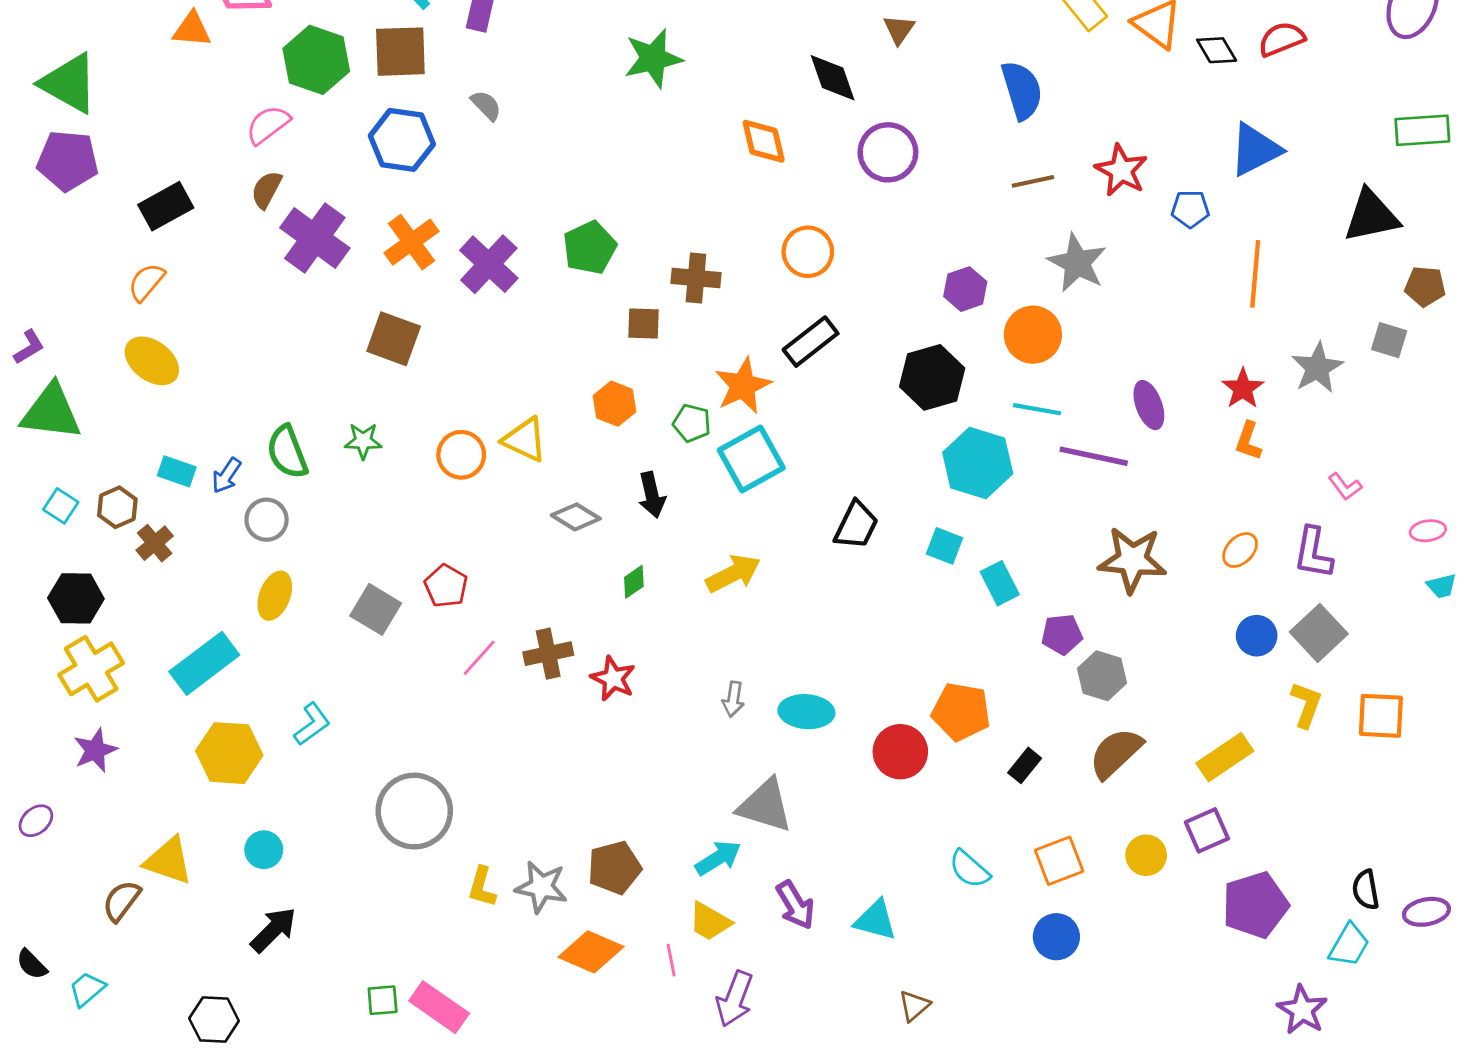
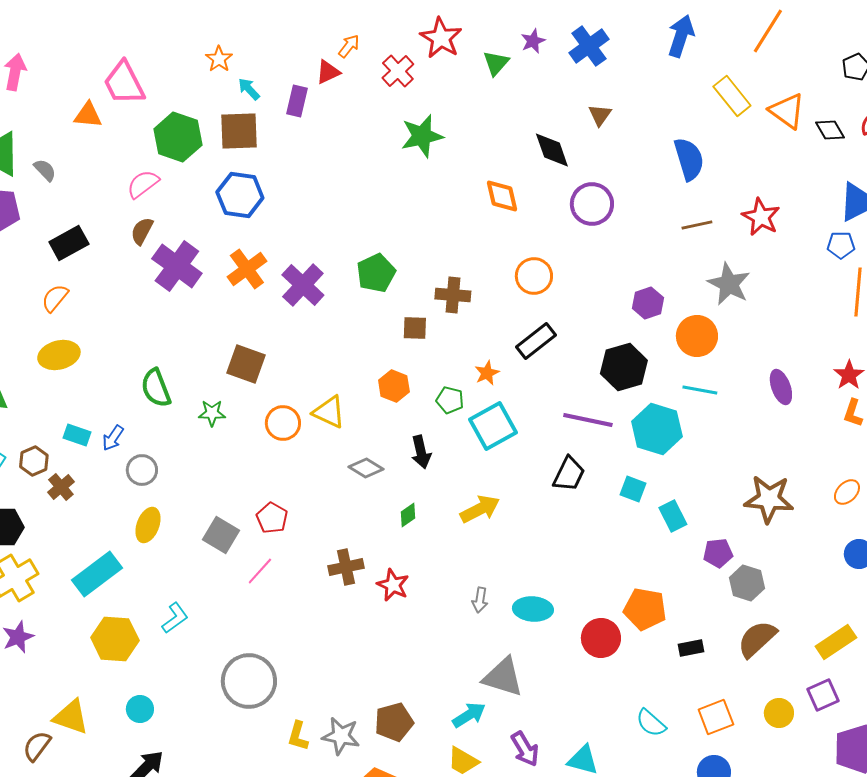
gray semicircle: (486, 105) -> (45, 170), moved
blue pentagon: (1190, 209) -> (841, 245), moved
brown square: (394, 339) -> (246, 364), moved
yellow ellipse: (152, 361) -> (59, 355), turned -51
orange star: (743, 386) -> (487, 373), size x0.6
green semicircle: (287, 452) -> (156, 388), moved
purple line: (1094, 456) -> (588, 420), moved
pink line: (479, 658) -> (260, 571), moved
black rectangle: (1025, 765) -> (691, 648), turned 40

